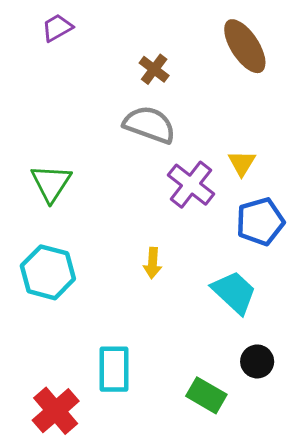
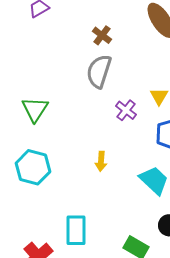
gray semicircle: (149, 125) -> (99, 71), turned -92
purple cross: (191, 185) -> (126, 110), size x0.7

